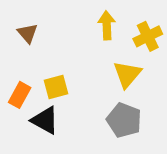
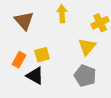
yellow arrow: (107, 25) -> (62, 14), moved
brown triangle: (28, 33) -> (24, 21), size x1.5

